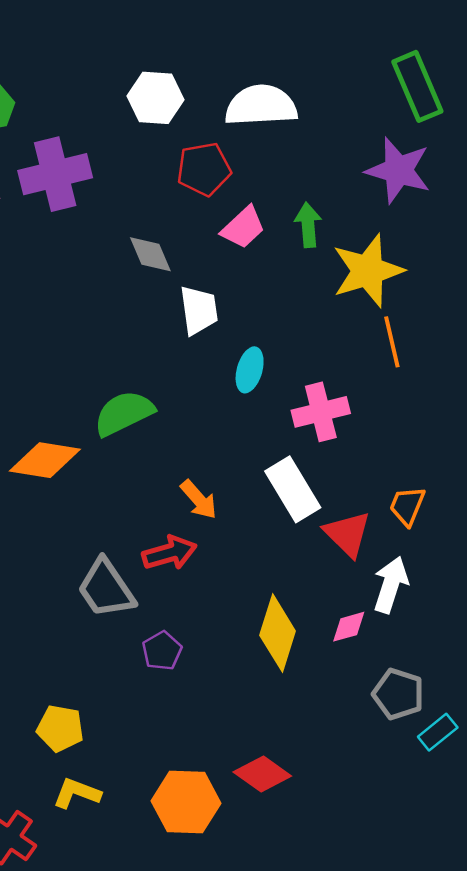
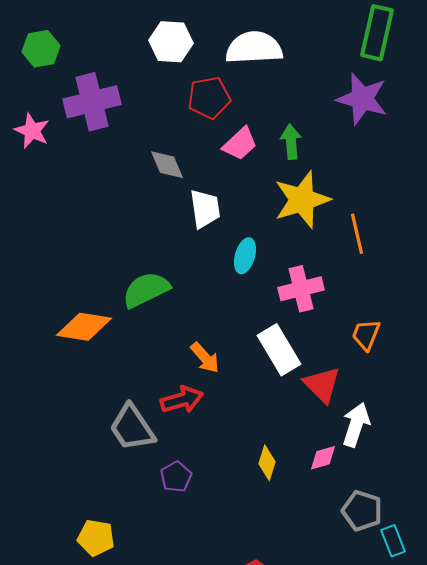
green rectangle: (417, 86) -> (377, 33), turned 36
yellow star: (368, 271) -> (302, 200), moved
orange trapezoid: (407, 506) -> (366, 335), moved
yellow diamond: (278, 633) -> (267, 463), size x0.6
cyan rectangle: (438, 732) -> (393, 541), turned -72

